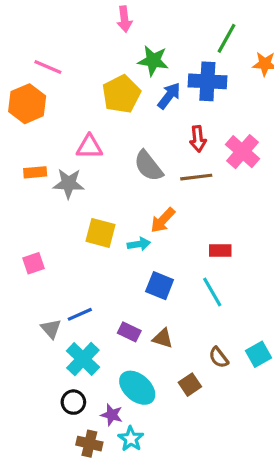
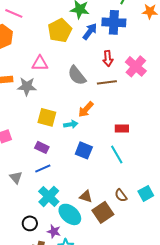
blue line: (80, 314) -> (43, 168), moved
purple rectangle: (129, 332) -> (42, 147), moved
brown triangle: (163, 338) -> (86, 196), moved
cyan cross: (83, 359) -> (49, 196), moved
brown square: (190, 385) -> (103, 212), size x1.5

